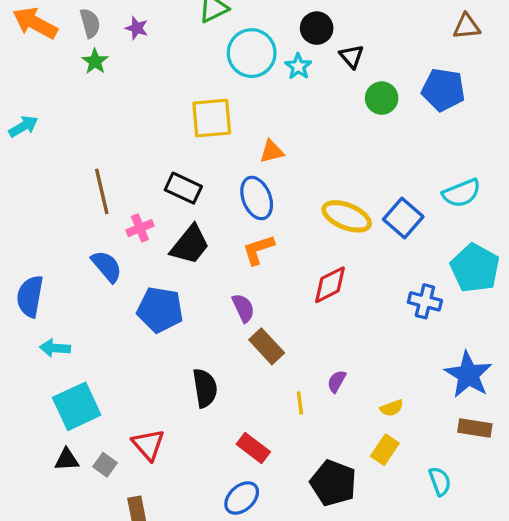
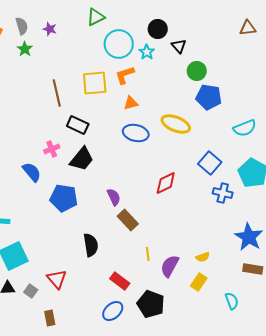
blue pentagon: (443, 90) -> (209, 97), moved
brown line: (102, 191) -> (57, 93), moved
blue ellipse: (257, 198) -> (136, 133), moved, turned -55
yellow ellipse: (347, 216) -> (176, 124), moved
blue square: (403, 218) -> (210, 163), moved
orange L-shape: (258, 250) -> (125, 75), moved
purple semicircle: (337, 381) -> (170, 266), moved, size x1.6
black pentagon: (333, 483) -> (151, 304), moved

